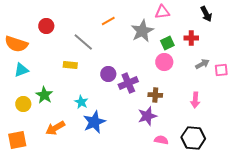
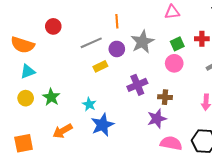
orange line: (108, 21) -> (117, 21), turned -64
gray star: (142, 31) -> (142, 42), moved
gray line: (83, 42) -> (91, 43), turned -65
yellow rectangle: (70, 65) -> (100, 66), moved, turned -32
purple circle: (108, 74) -> (117, 49), moved
yellow circle: (23, 104) -> (26, 98), moved
pink semicircle: (161, 140) -> (171, 143), size x1.5

